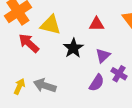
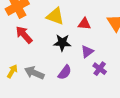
yellow triangle: (51, 25) -> (55, 16), moved
black star: (73, 48) -> (62, 43), turned 30
purple semicircle: (97, 83) -> (65, 72), moved

